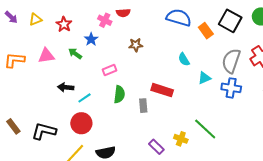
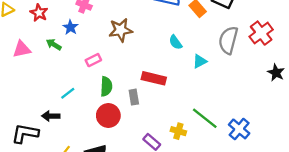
brown star: (136, 45) -> (121, 30), size x1.5
black arrow: (66, 87) -> (51, 116), moved
blue cross: (231, 88) -> (239, 129), moved, turned 36
red circle: (81, 123) -> (108, 116), moved

